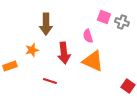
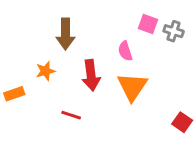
orange triangle: (93, 61) -> (132, 87), turned 40

